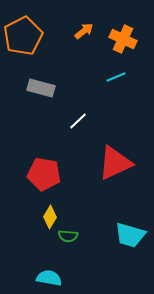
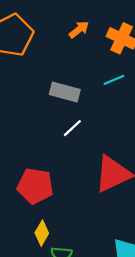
gray rectangle: (41, 88) -> (65, 92), moved

